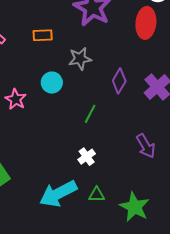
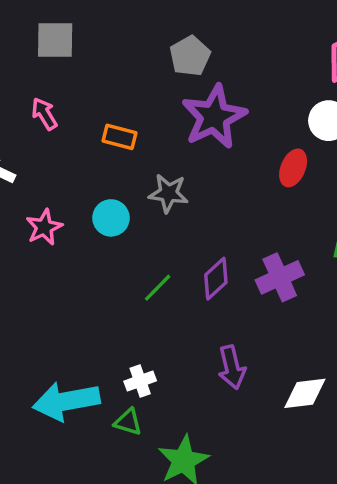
red ellipse: (146, 23) -> (293, 168), size x0.7
purple diamond: (119, 81) -> (216, 279), moved
white cross: (87, 157) -> (140, 381), moved

